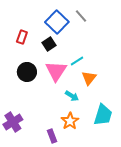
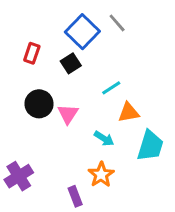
pink triangle: (56, 71) -> (68, 114), moved, size x0.7
orange triangle: (89, 78) -> (129, 113), turned 42
cyan trapezoid: (103, 115) -> (150, 146), moved

